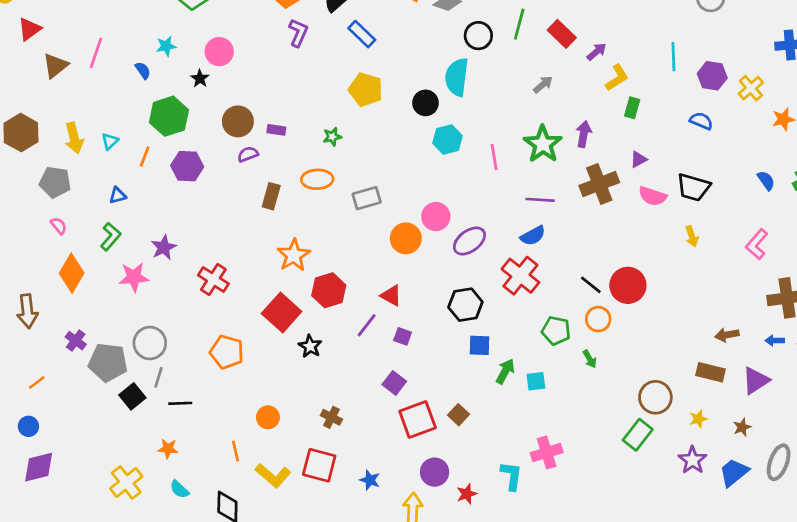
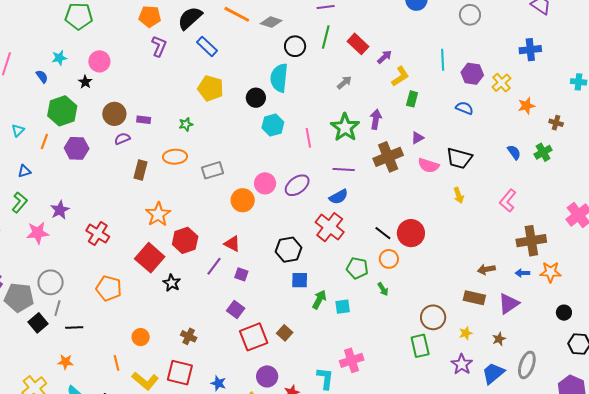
purple ellipse: (469, 241) -> (297, 185), moved
green rectangle: (638, 435) -> (420, 346), turned -50

